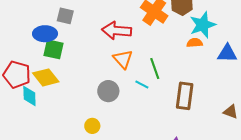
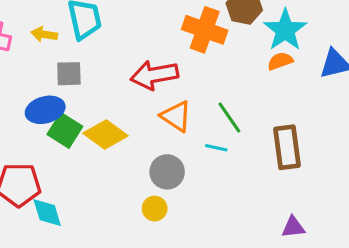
green square: (54, 49) -> (65, 130), turned 35
yellow diamond: (46, 77) -> (105, 134), moved
yellow circle: (92, 126) -> (155, 209), moved

